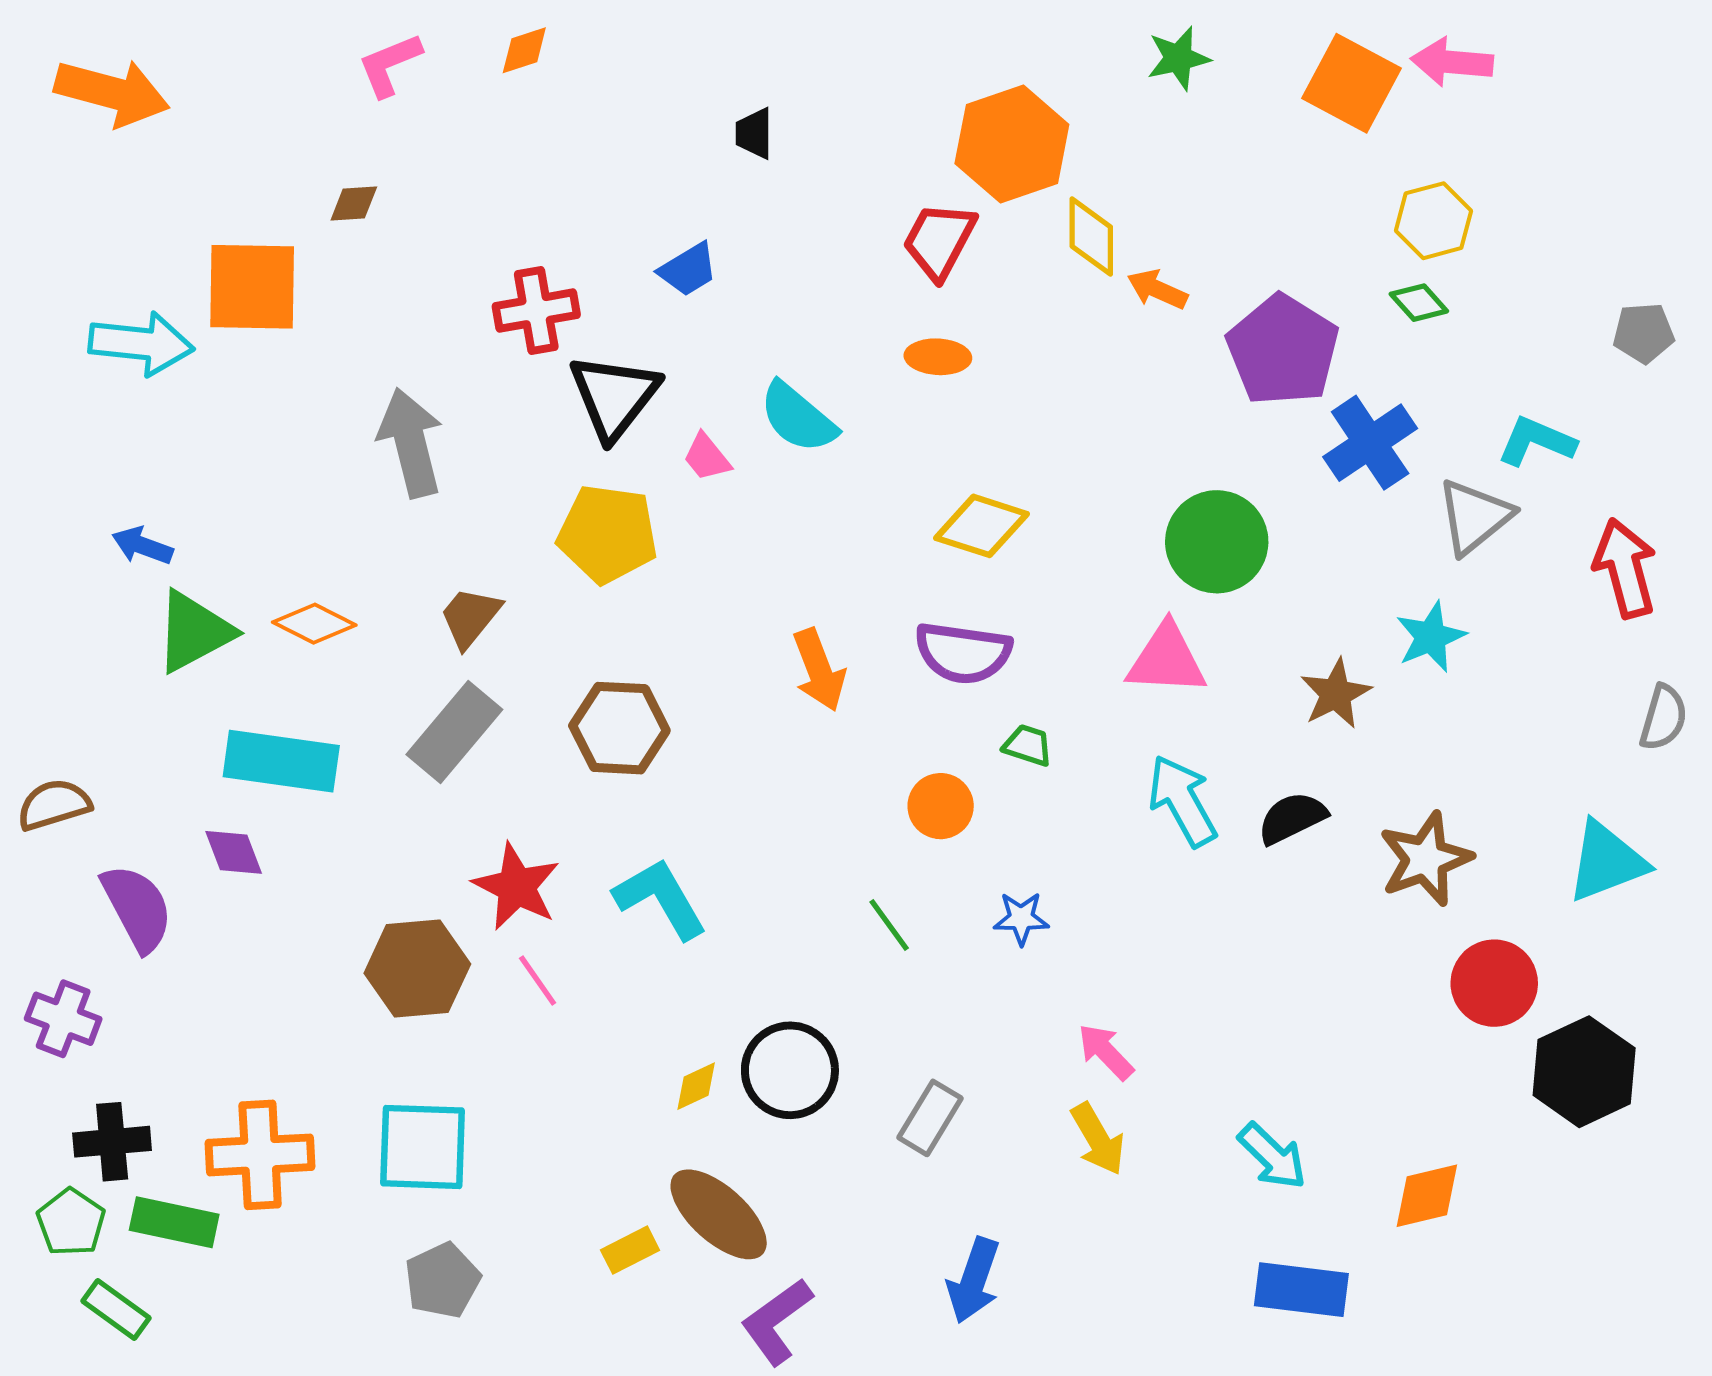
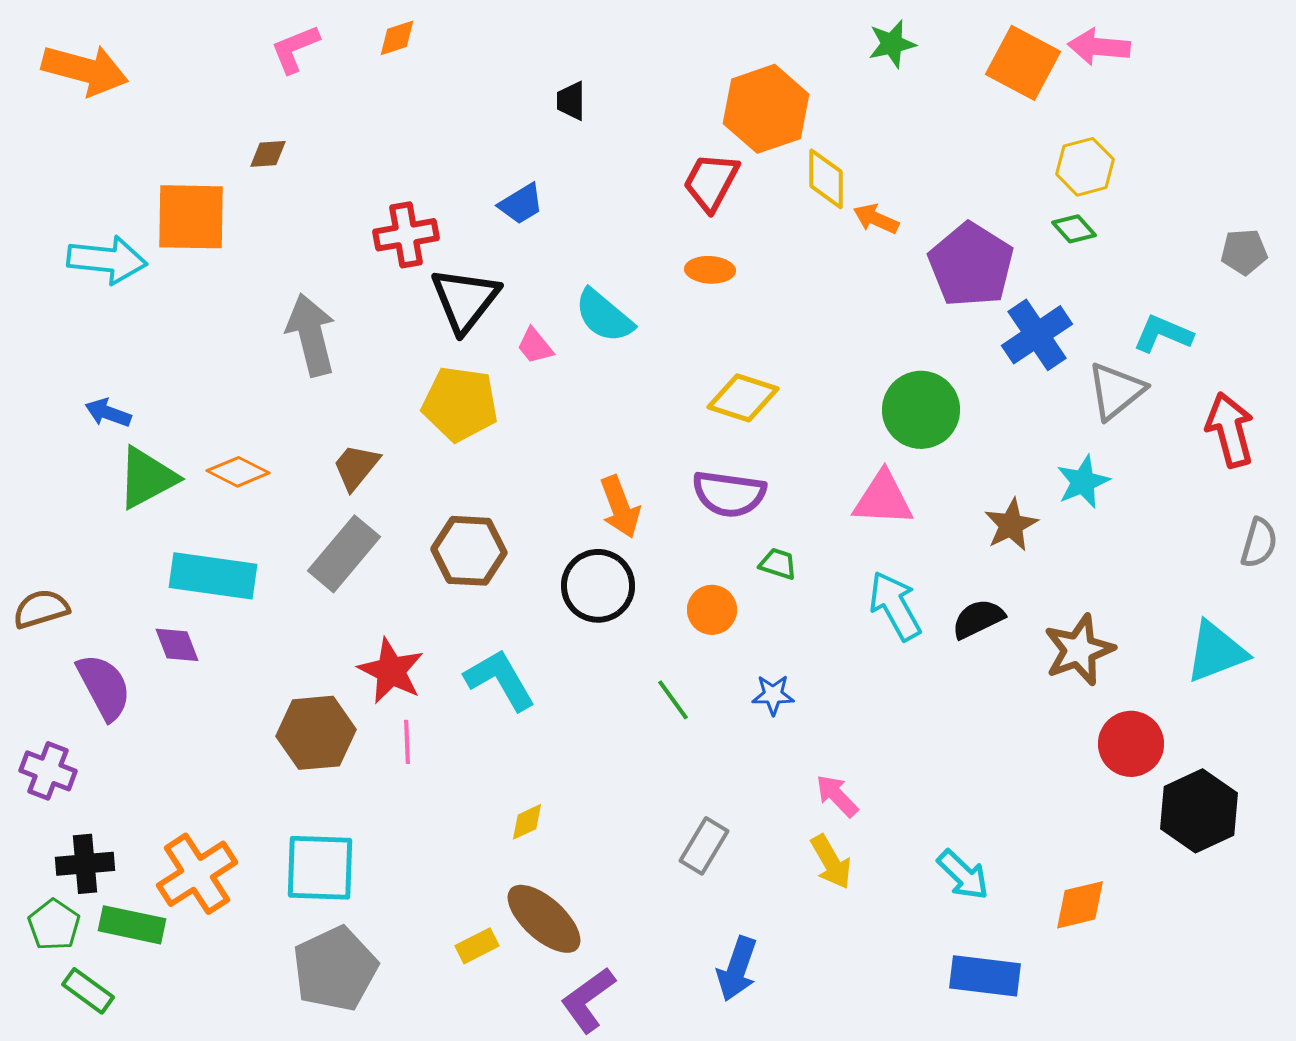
pink line: (538, 980) -> (407, 742), turned 33
black circle: (790, 1070) -> (598, 586), moved
orange cross: (260, 1155) -> (197, 874), turned -30
gray pentagon: (442, 1280) -> (335, 969), size x1.5

